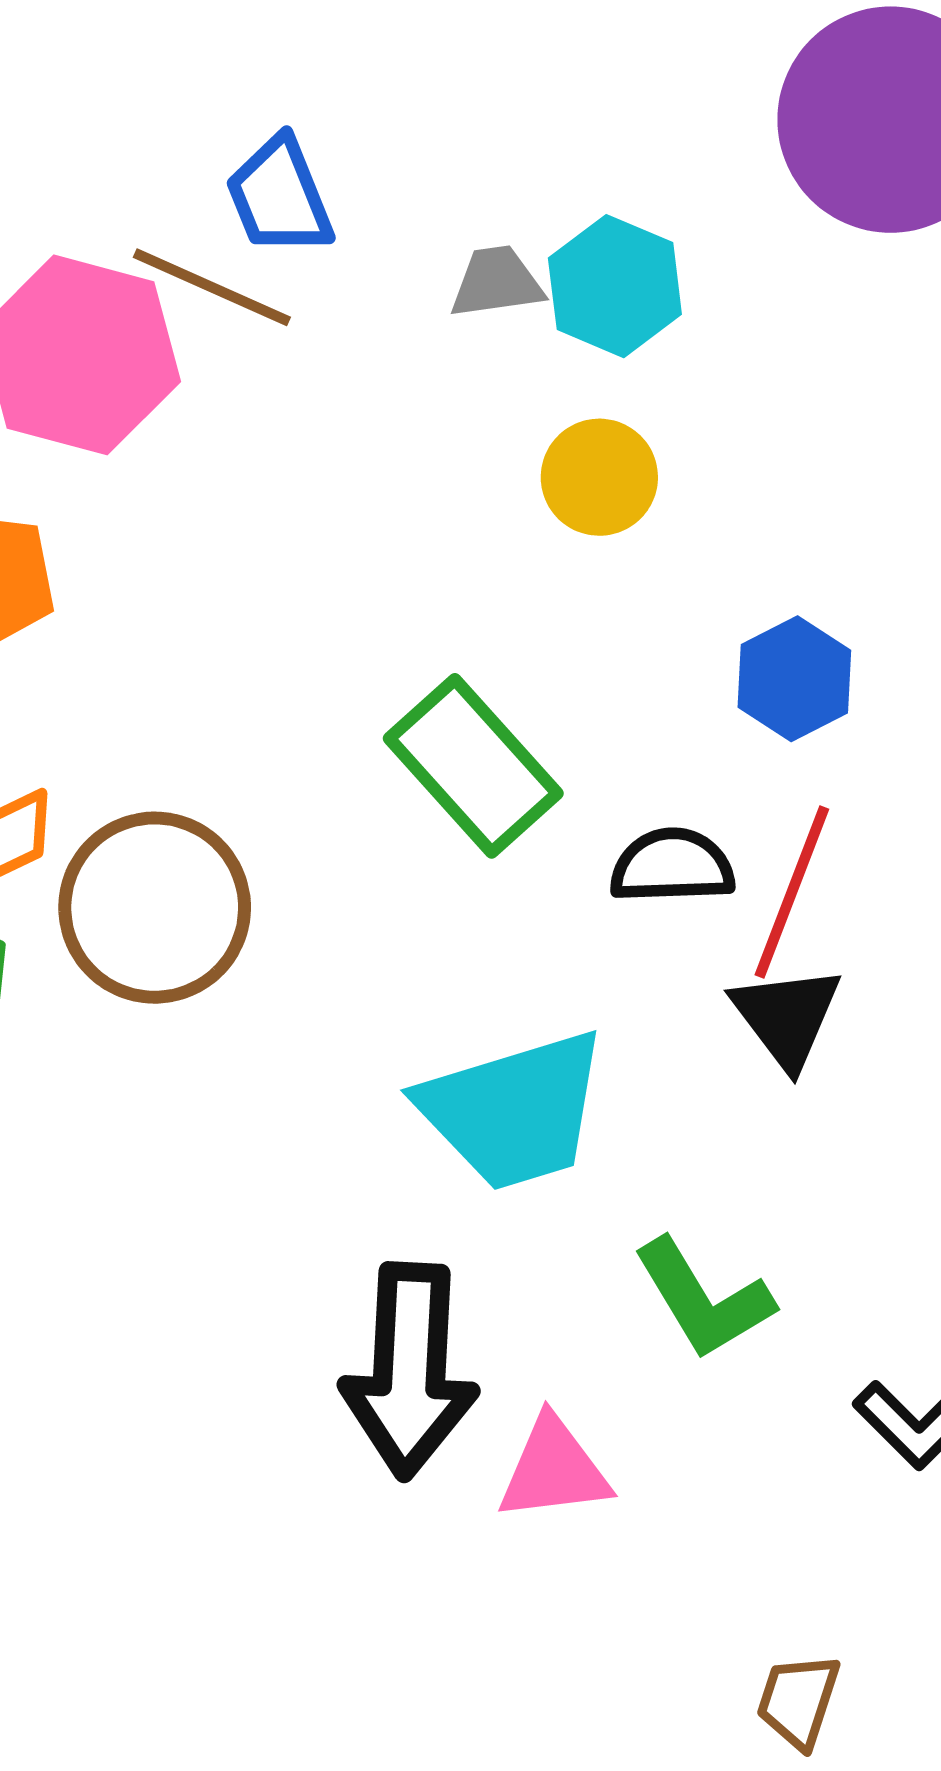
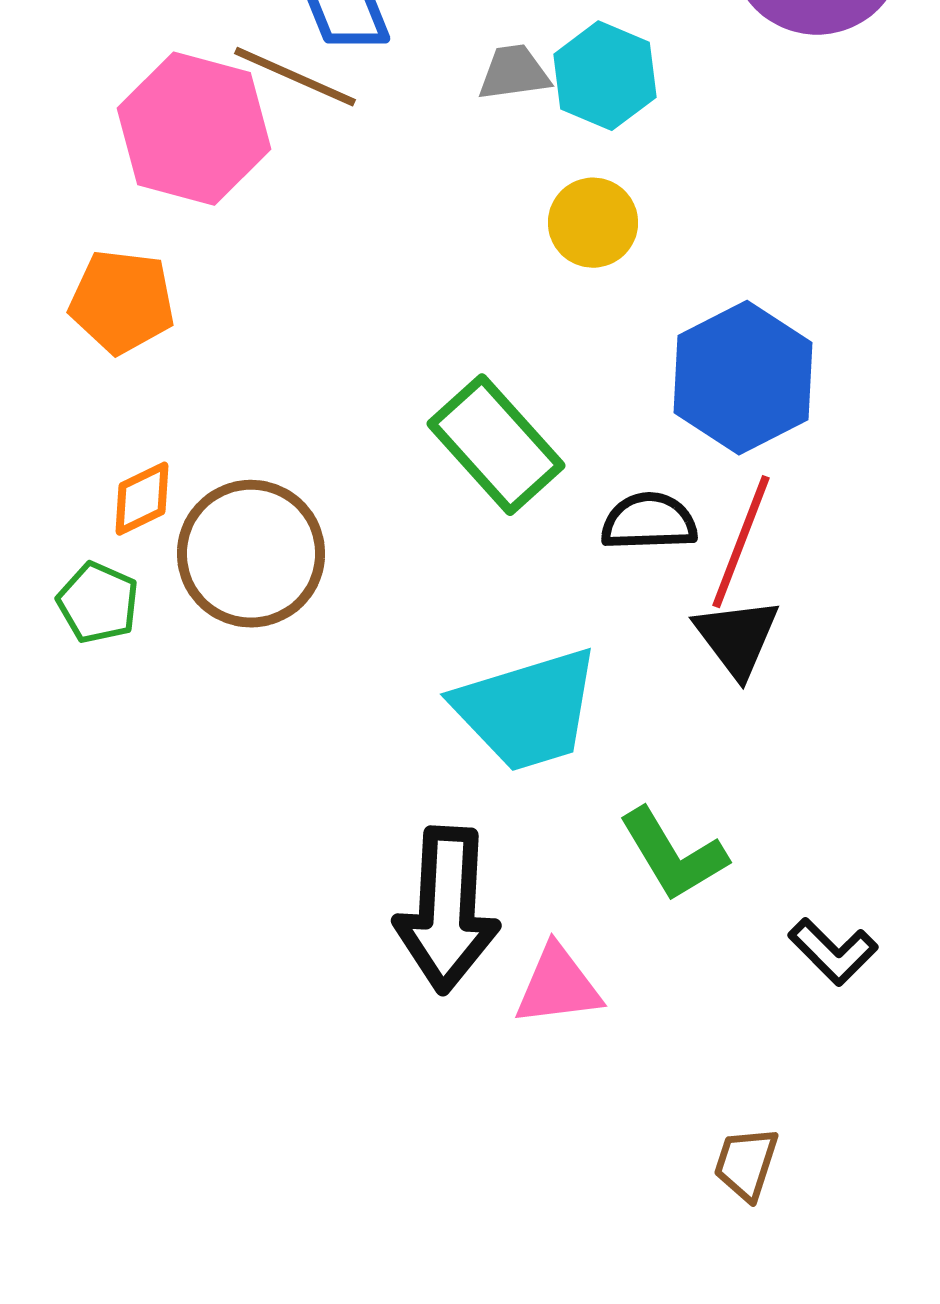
blue hexagon: (794, 679) -> (743, 378), size x1.6

